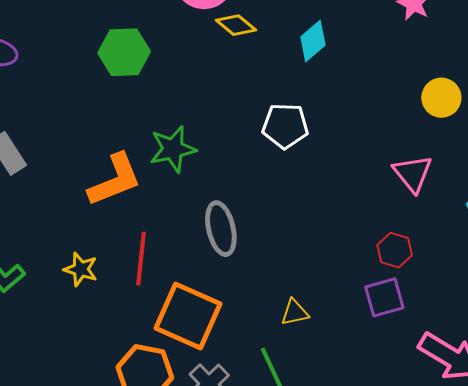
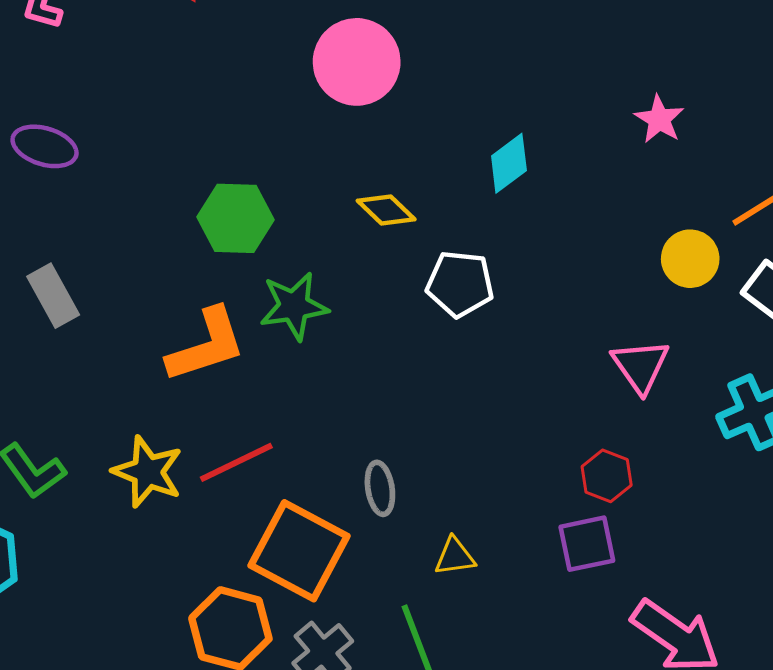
yellow diamond: (236, 25) -> (386, 210), moved
green hexagon: (124, 52) -> (235, 218), moved
gray ellipse: (221, 229) -> (380, 488), moved, size x0.7
red line: (141, 259) -> (236, 462), turned 54
yellow star: (81, 269) -> (148, 472), size x1.4

